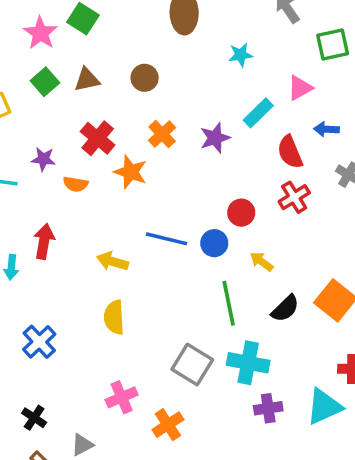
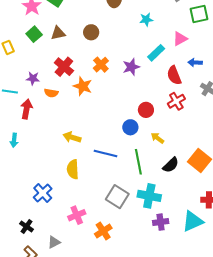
blue line: (167, 239) -> (106, 153), moved
red arrow: (44, 241) -> (26, 109), moved
blue cross: (39, 342) -> (43, 193), moved

